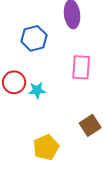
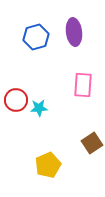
blue hexagon: (34, 38) -> (36, 37), moved

